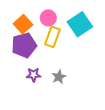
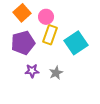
orange square: (23, 24) -> (22, 13), moved
cyan square: (80, 24) -> (76, 43), moved

